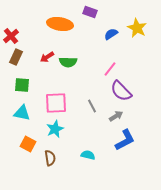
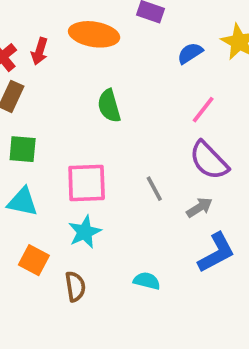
red arrow: (47, 57) -> (39, 51), moved, turned -40
green semicircle: (68, 62) -> (109, 106), turned 72
pink line: (110, 69) -> (203, 110), moved

